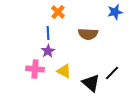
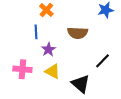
purple star: (48, 51) -> (48, 50), moved
black line: (112, 73) -> (102, 61), moved

